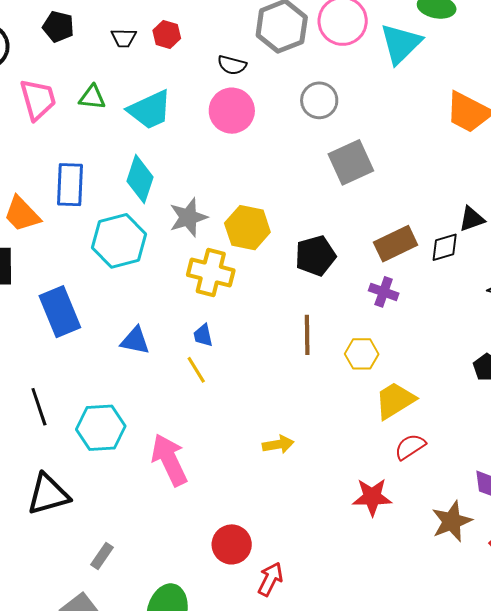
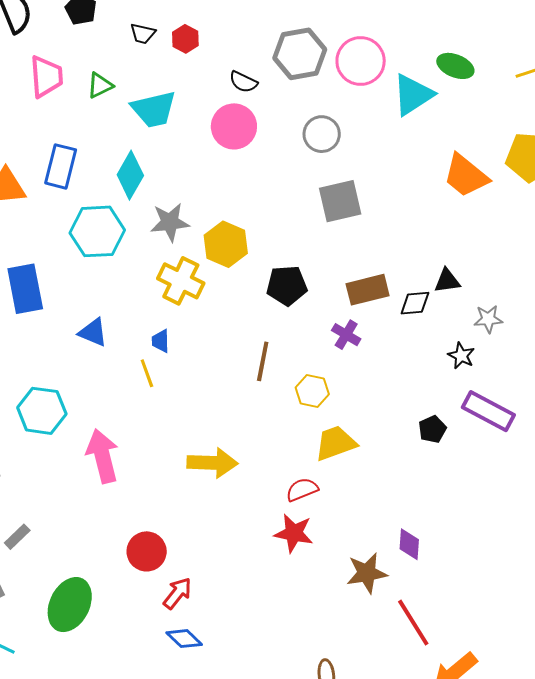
green triangle: (92, 97) -> (100, 85), turned -44
yellow arrow: (278, 444) -> (212, 463), size x1.6
red semicircle: (410, 447) -> (302, 490), moved

